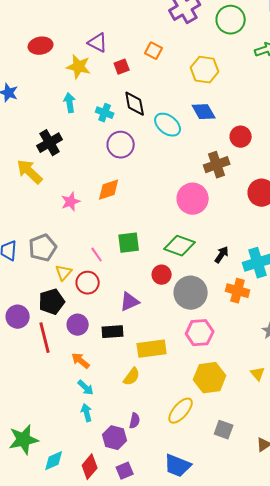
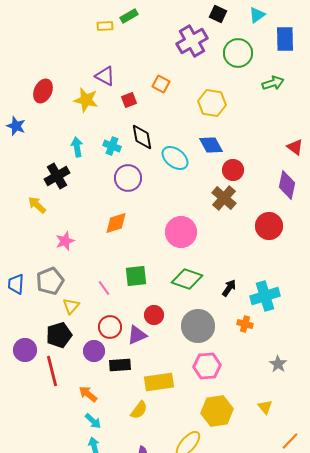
red ellipse: (41, 46) -> (43, 91), moved, turned -55
cyan arrow: (70, 103) -> (77, 147), moved
red circle: (241, 137) -> (233, 170), moved
brown cross: (217, 165) -> (224, 198), turned -30
yellow arrow: (30, 172) -> (37, 205), size x0.7
pink circle: (193, 199) -> (181, 232), moved
pink star: (71, 202) -> (65, 241), moved
red circle: (162, 275) -> (154, 315), moved
red circle: (88, 283) -> (110, 327), moved
orange cross: (238, 291) -> (245, 324), size x0.7
purple circle: (78, 325) -> (94, 351), moved

